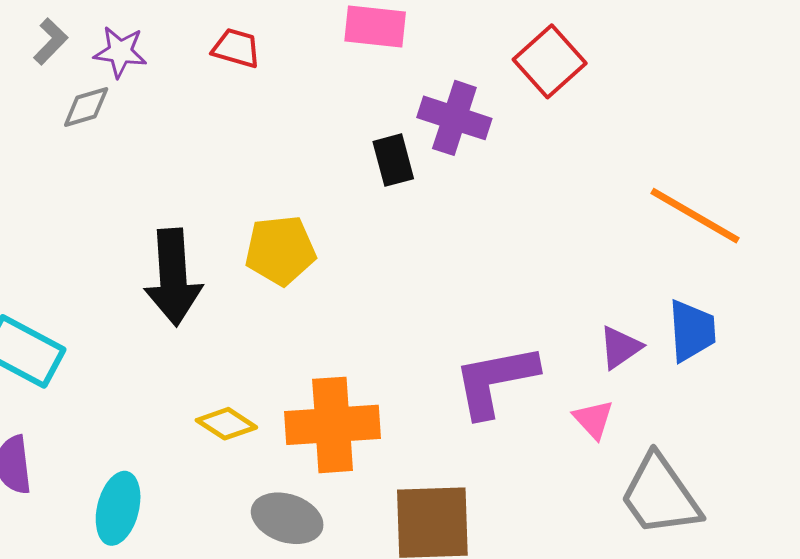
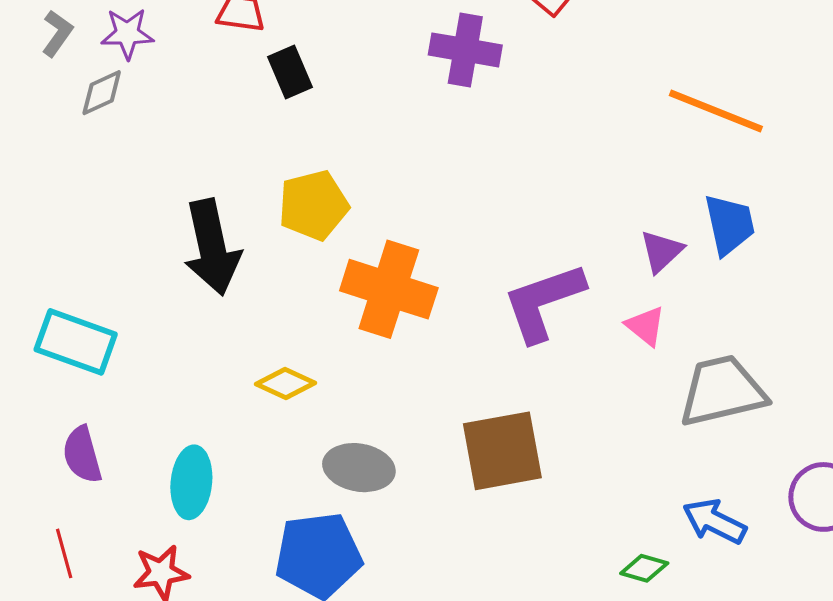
black rectangle: (393, 160) -> (290, 72), moved
orange cross: (333, 425) -> (389, 289), moved, turned 30
gray trapezoid: (660, 495) -> (722, 391), turned 120

